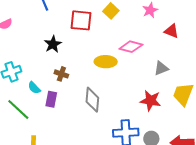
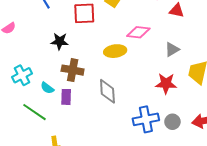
black star: (53, 44) -> (60, 41), turned -30
brown cross: (61, 74) -> (73, 70), size x1.5

